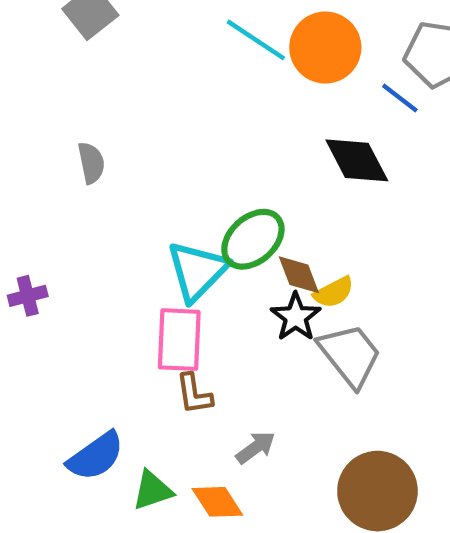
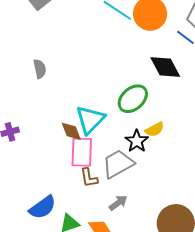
green ellipse: (253, 239) -> (133, 99), moved
brown diamond: (299, 275) -> (71, 131), moved
gray trapezoid: (350, 355) -> (118, 164), moved, turned -80

